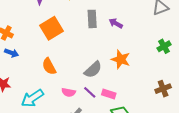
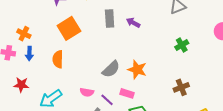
blue arrow: (12, 53) -> (29, 54), turned 72
orange star: (121, 59) -> (137, 70), moved
orange semicircle: (49, 66) -> (58, 59), moved, turned 30
purple line: (90, 92) -> (107, 100), moved

